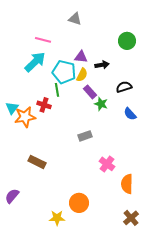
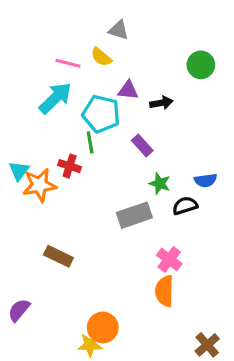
yellow semicircle: (82, 75) -> (101, 57), moved, turned 104
black semicircle: (124, 87) -> (185, 206), moved
green star: (101, 104) -> (160, 184), moved
blue semicircle: (130, 114) -> (206, 180), turned -56
gray rectangle: (85, 136) -> (134, 215), size x1.5
orange semicircle: (127, 184) -> (164, 291), moved
orange circle: (79, 203) -> (103, 327), moved

